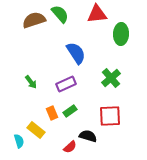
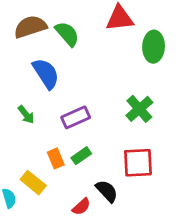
green semicircle: (60, 14) -> (67, 34), moved
blue semicircle: (76, 53) -> (46, 73), moved
black semicircle: (88, 136) -> (107, 191), turned 30

